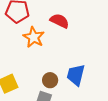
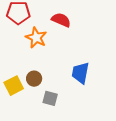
brown circle: (50, 80) -> (34, 79), moved

